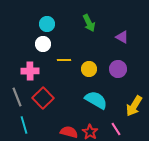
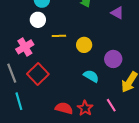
purple circle: (118, 69) -> (113, 59), moved
pink cross: (30, 71) -> (25, 47), turned -30
cyan semicircle: (96, 100) -> (91, 76), size x0.7

